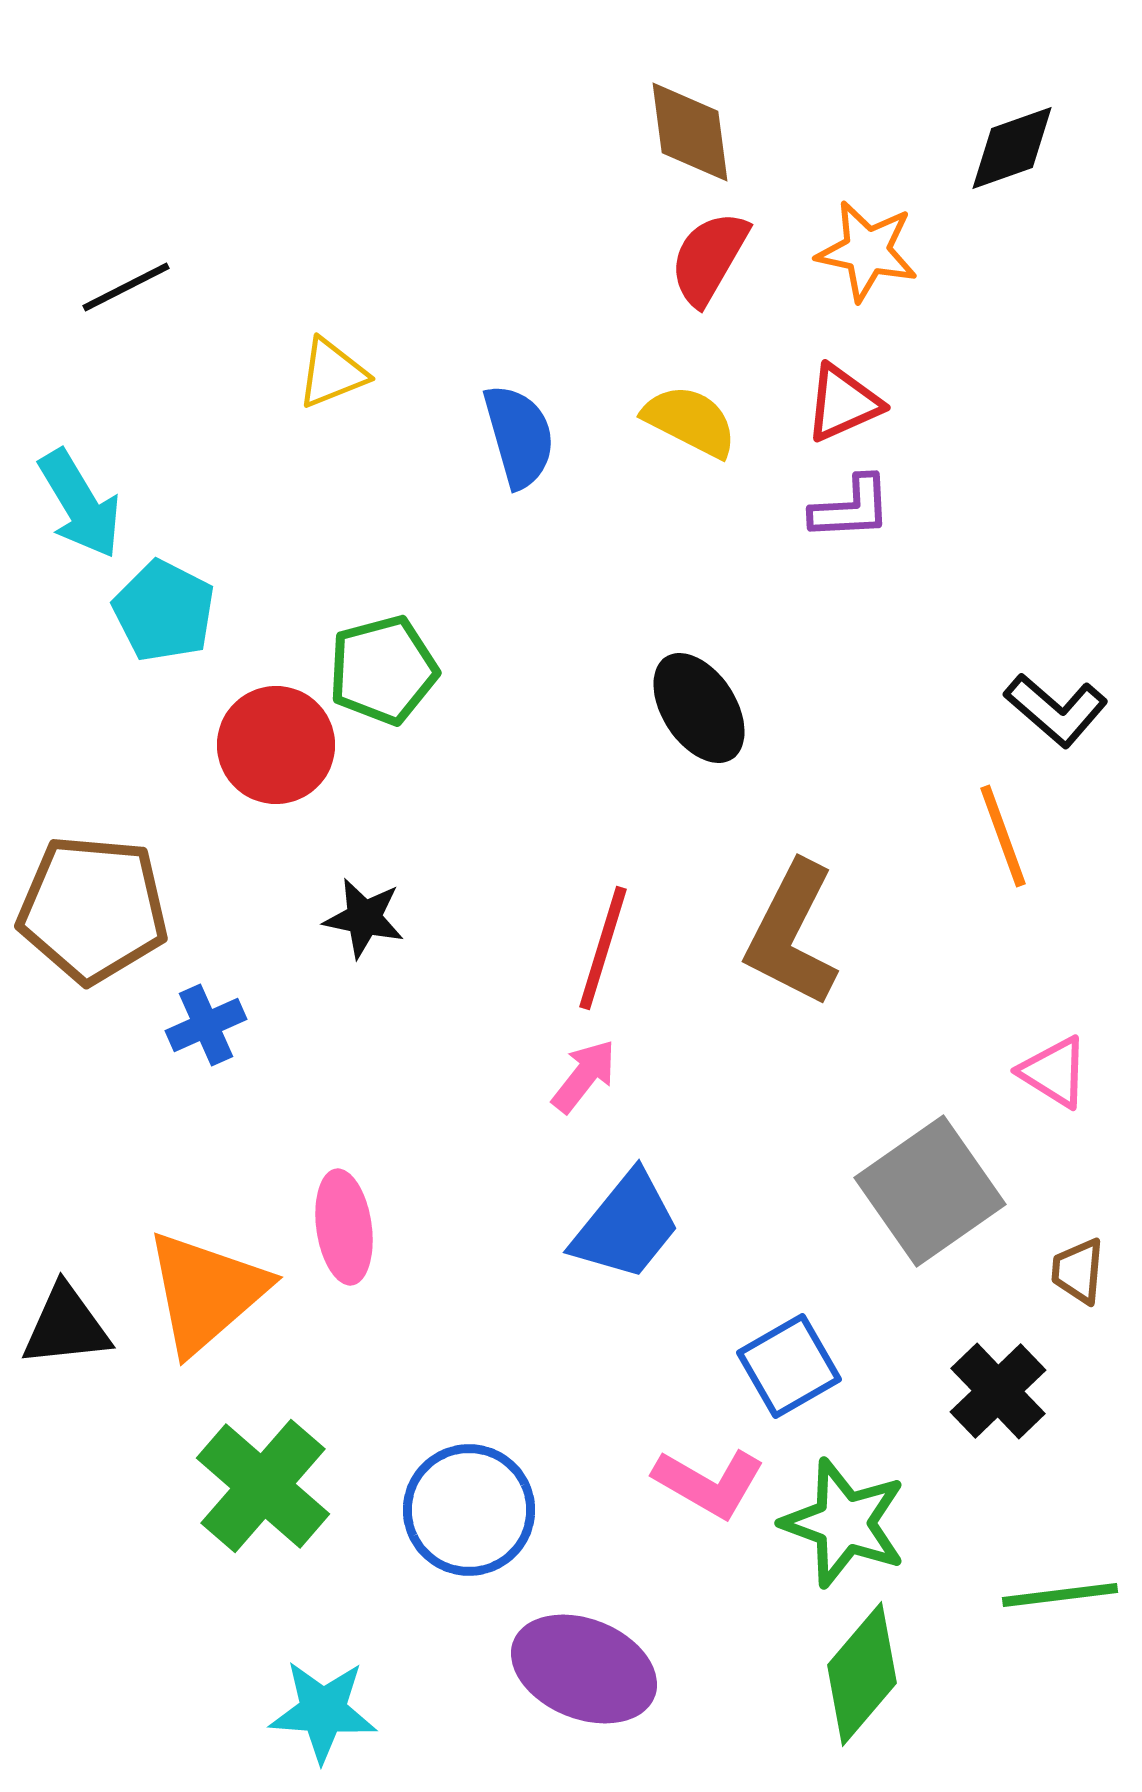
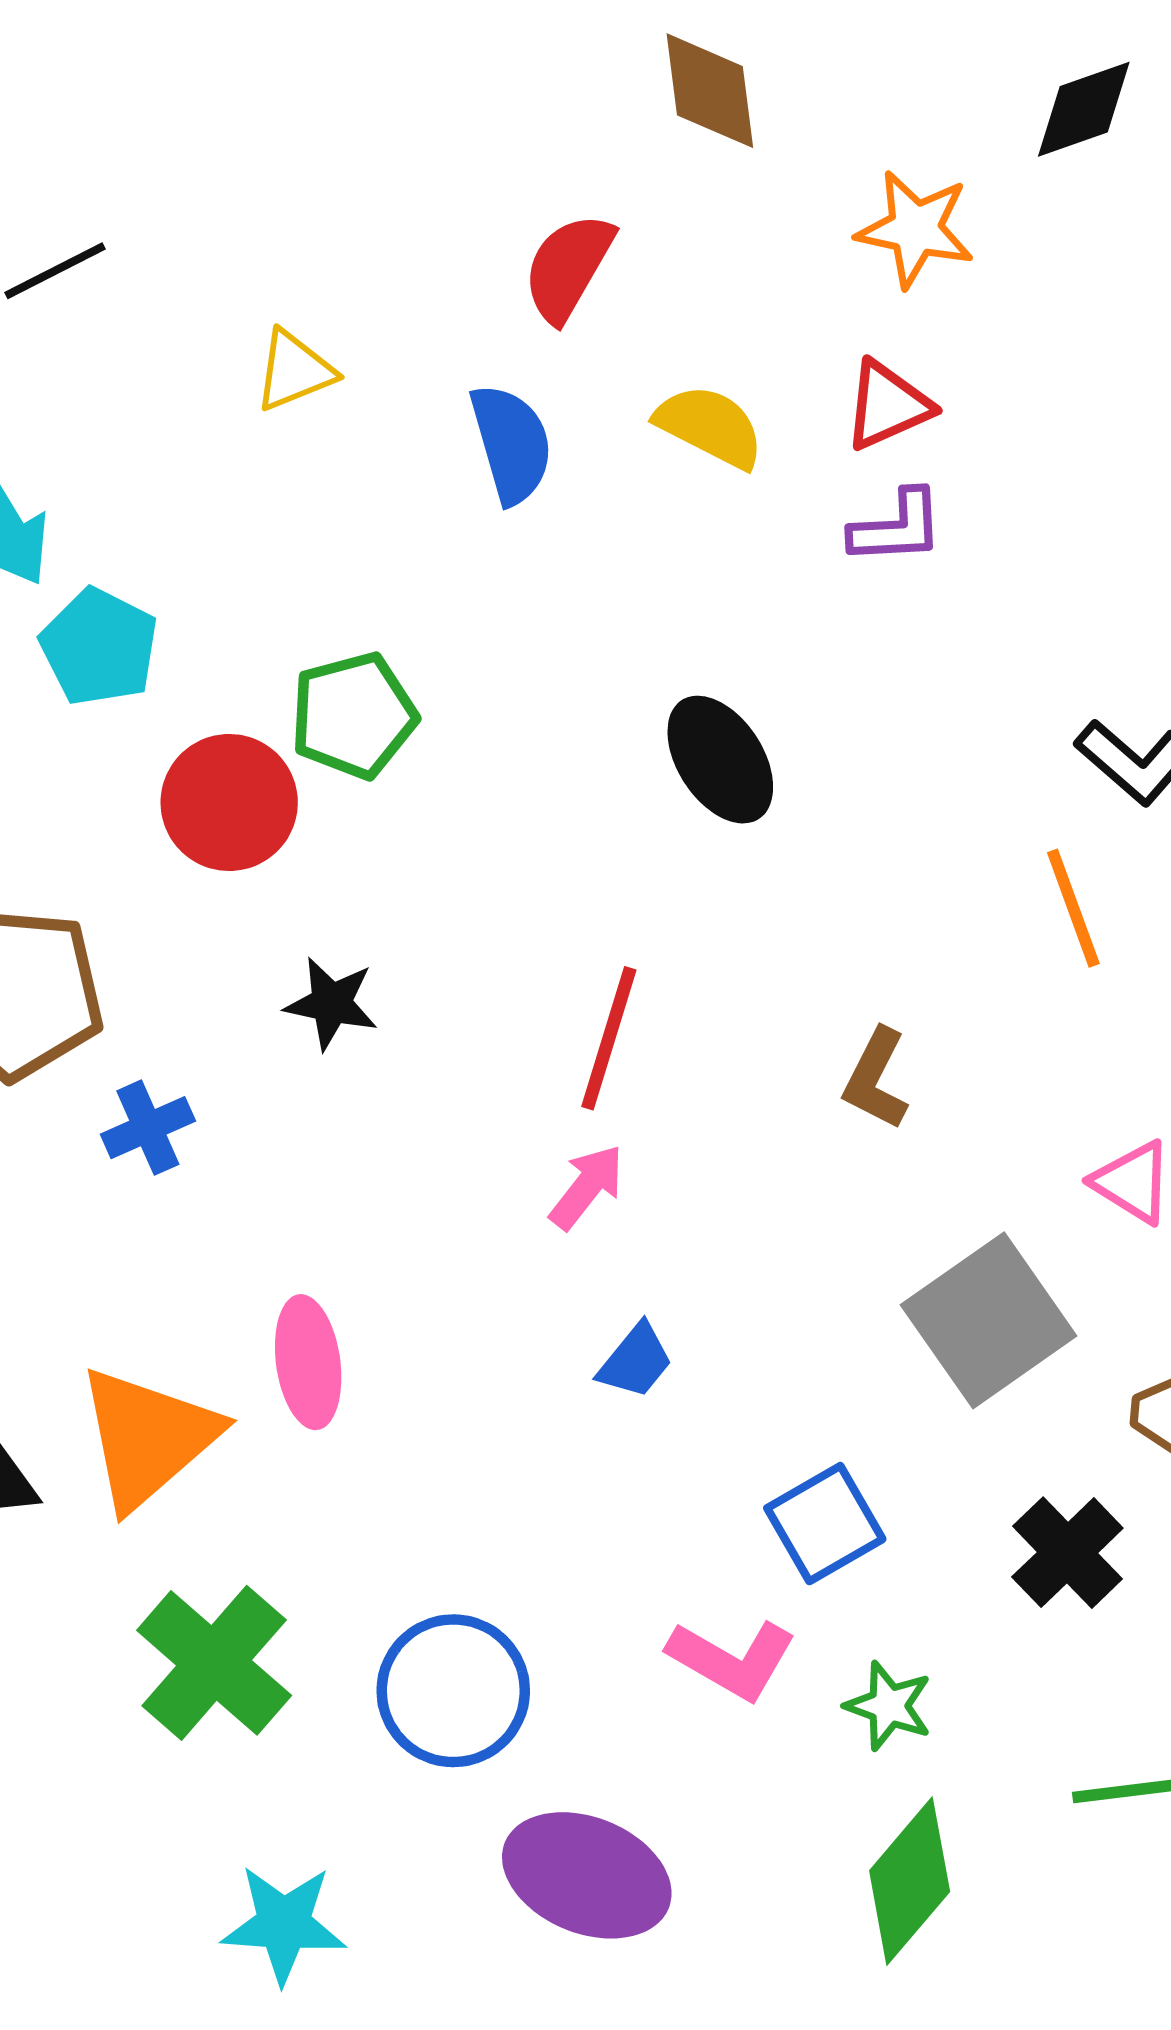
red semicircle: (709, 258) -> (568, 267), moved
brown L-shape: (792, 934) -> (876, 1079), moved, size x0.6
blue trapezoid: (626, 1226) -> (636, 1361), size x0.6
green star: (844, 1523) -> (889, 1706), size x0.6

